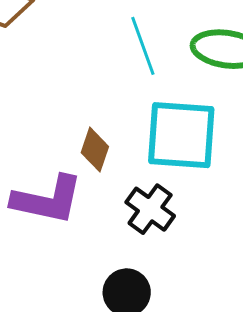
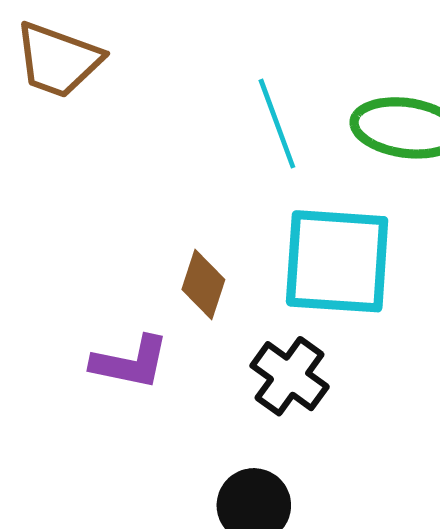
purple L-shape: (47, 200) -> (130, 362), size x0.7

